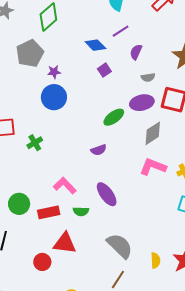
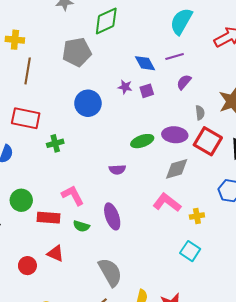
purple star: (54, 72) -> (125, 87), moved
gray semicircle: (148, 77) -> (200, 113), moved, turned -104
red triangle: (65, 243) -> (56, 253), size x0.7

